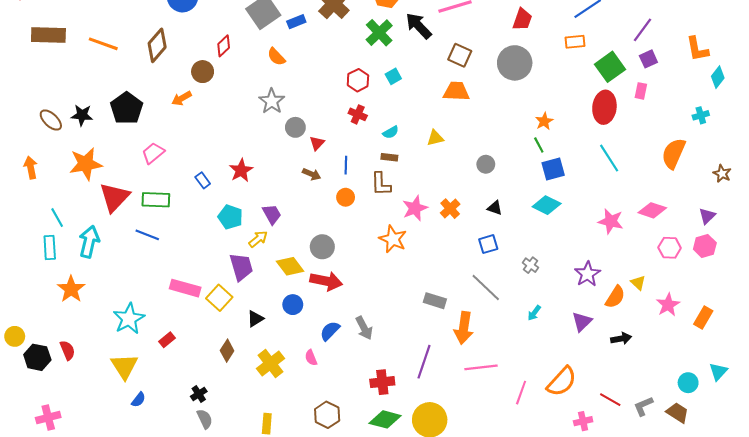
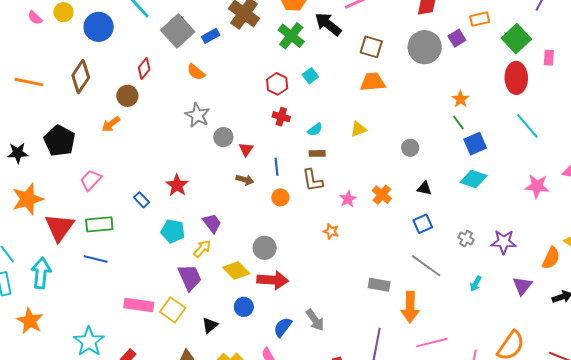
purple square: (648, 59) -> (457, 38), moved
pink star: (415, 208) -> (348, 199), size x0.7
orange star: (393, 239) -> (331, 231), size x0.6
purple star: (587, 274) -> (504, 242), moved, turned -30

